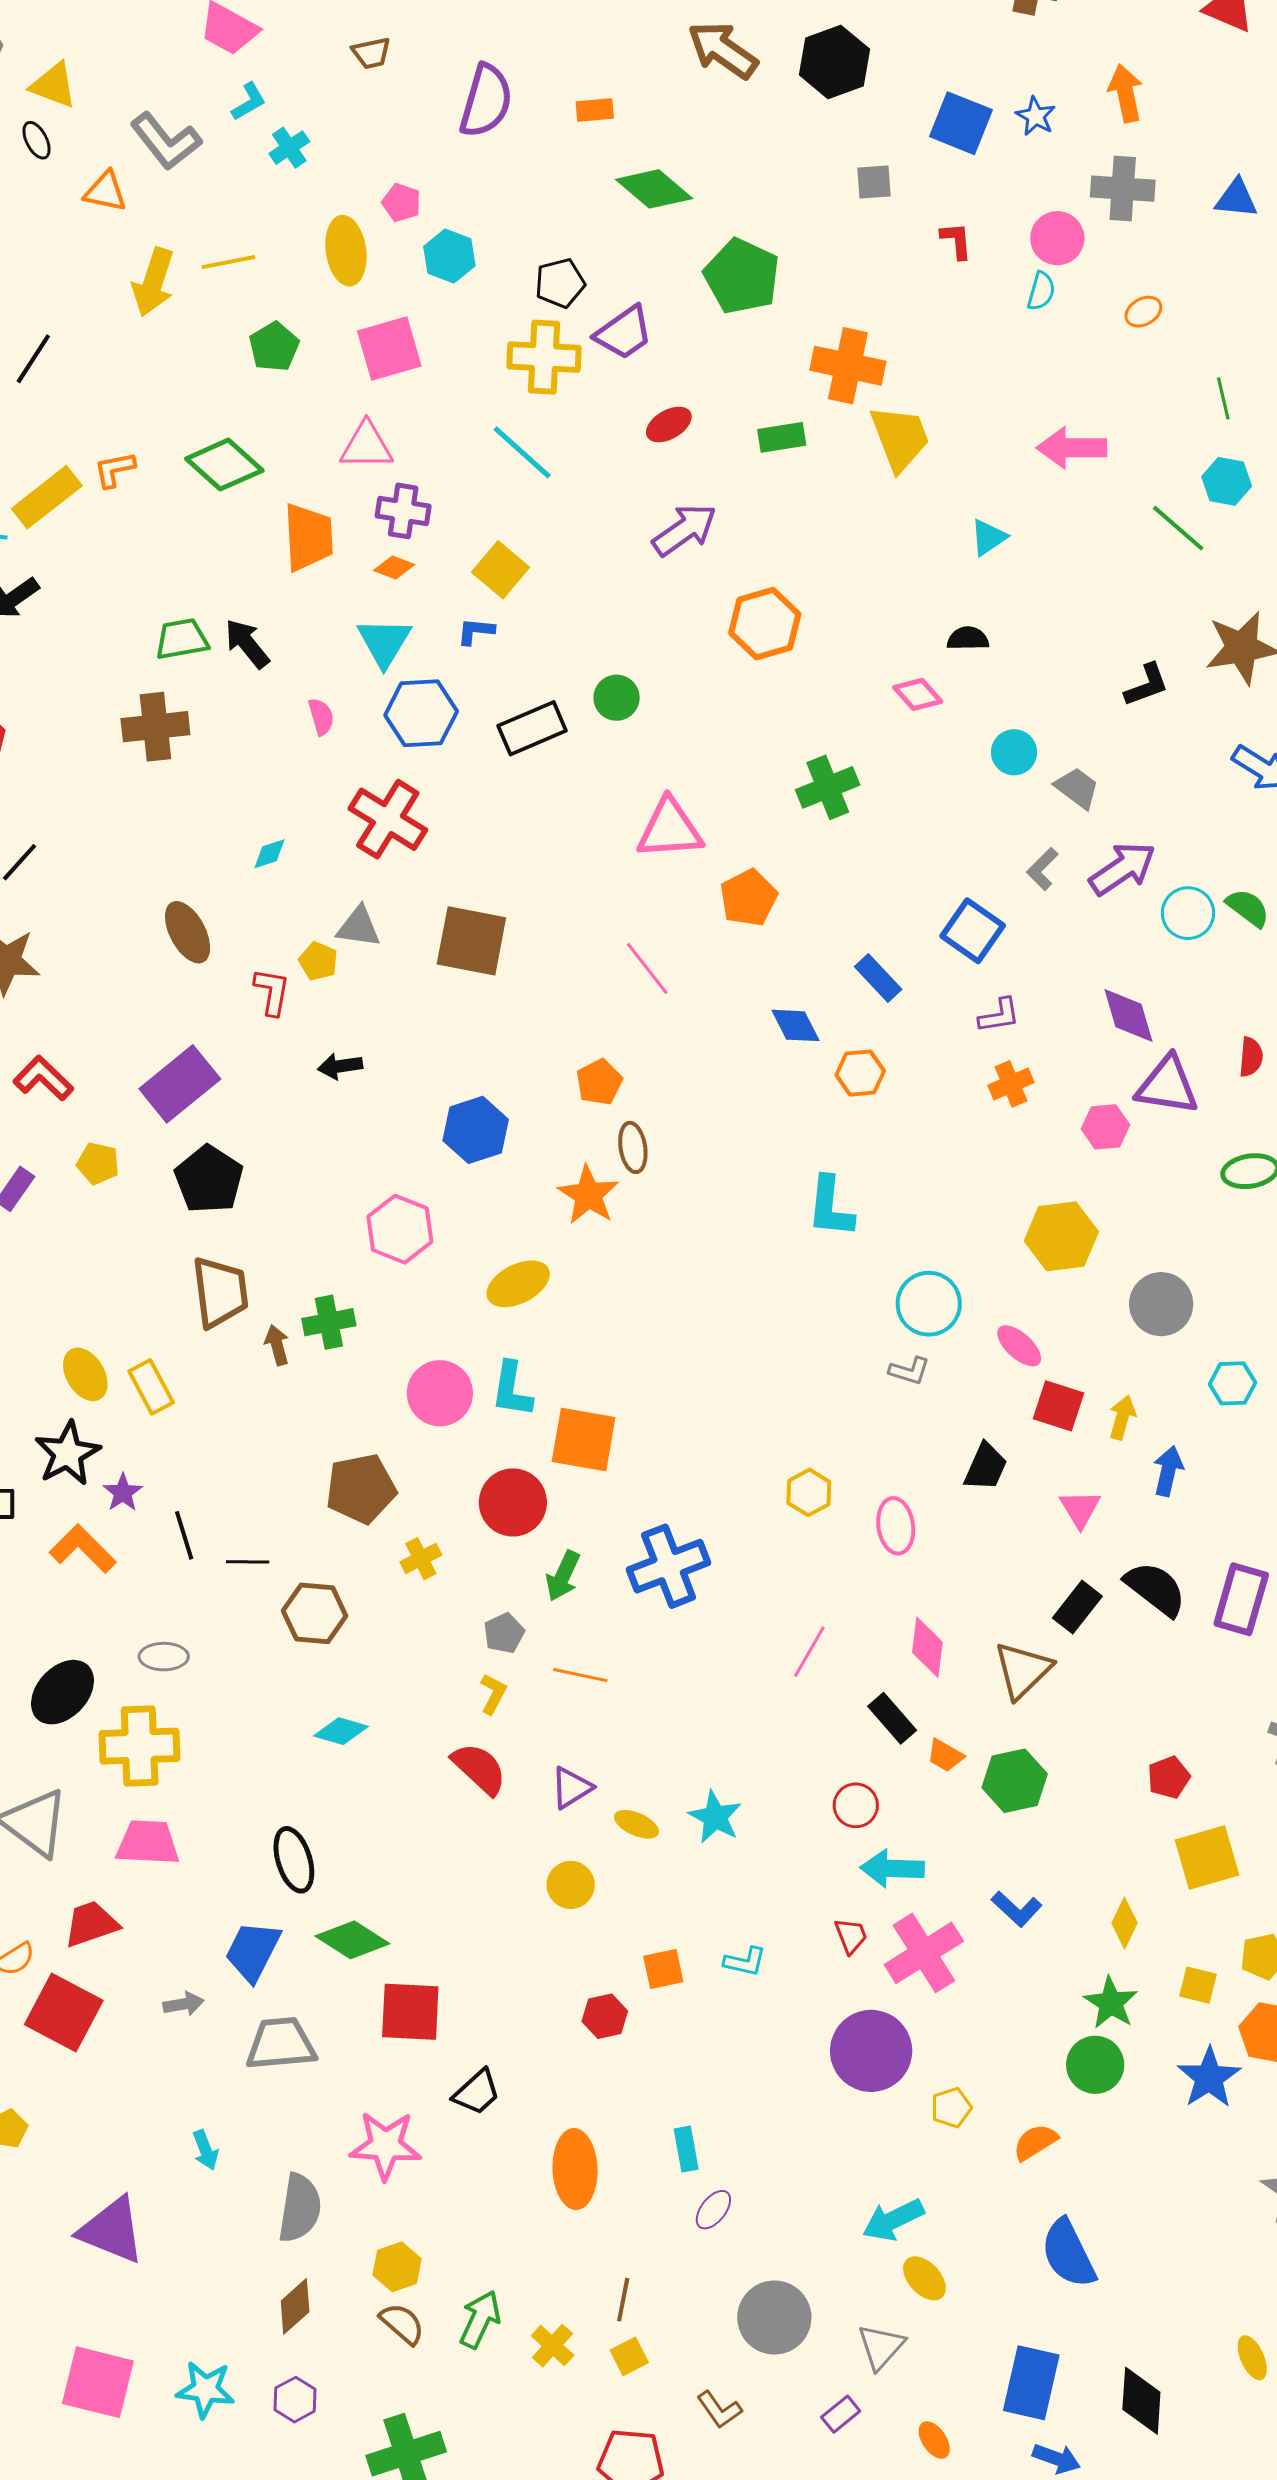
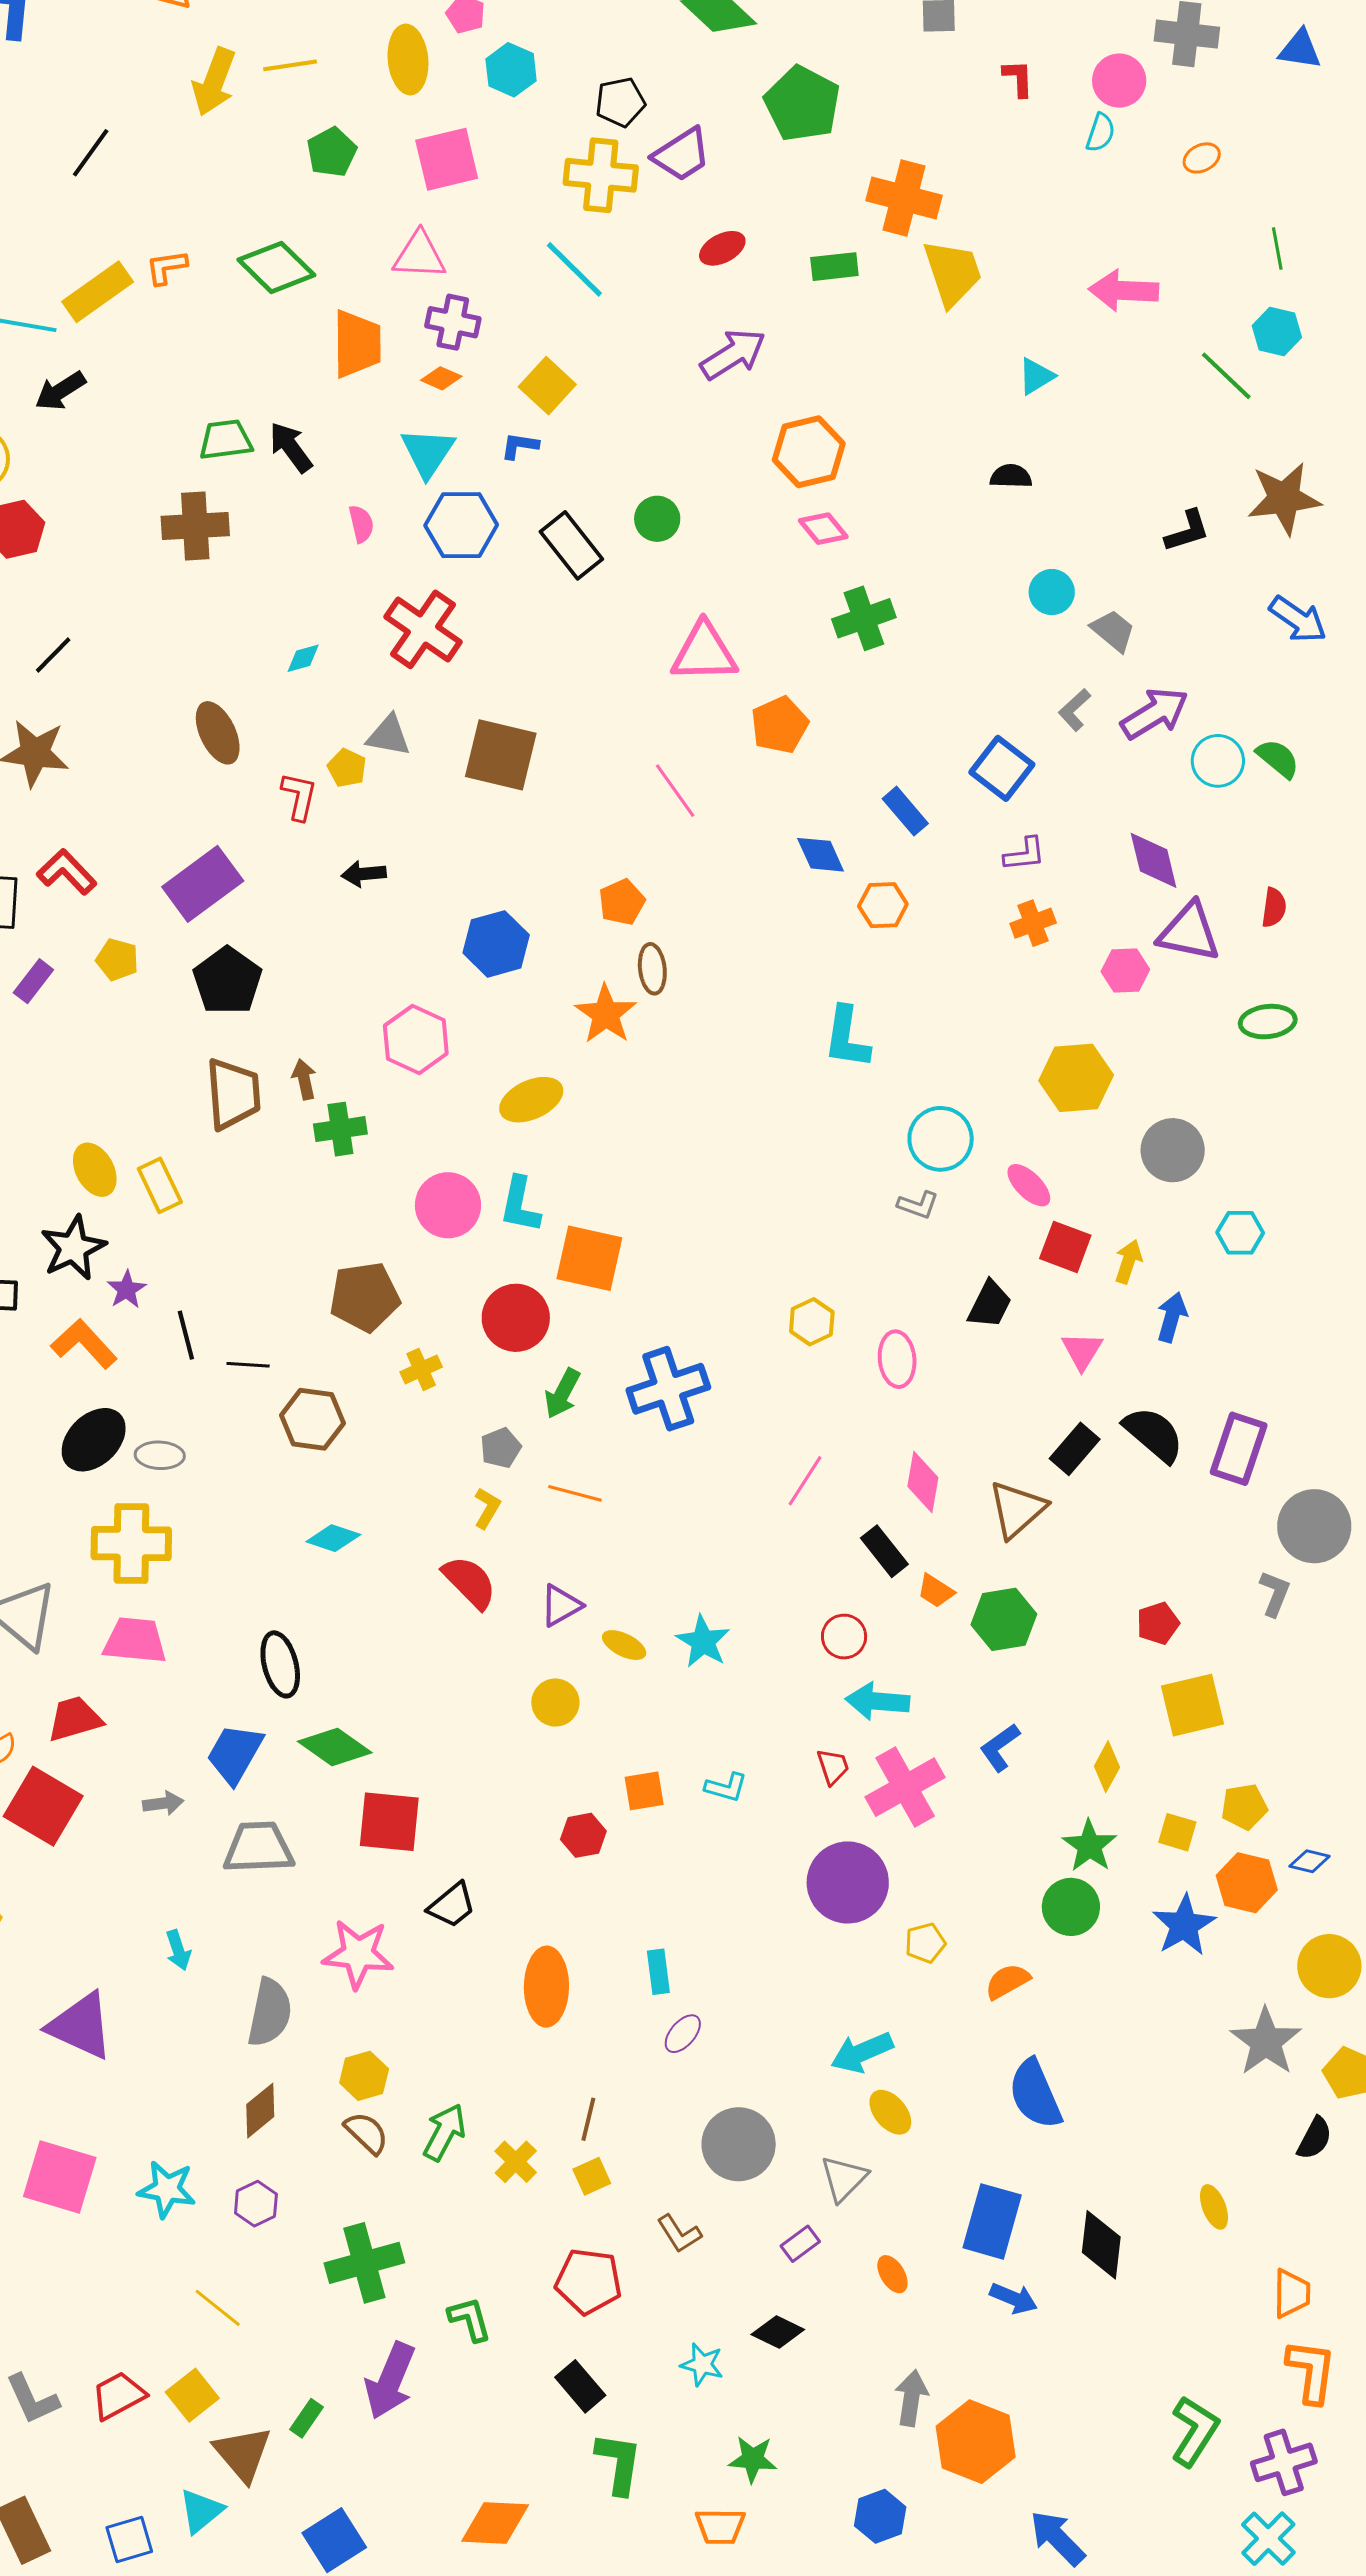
pink diamond: (918, 694) -> (823, 529), moved
black rectangle: (532, 728) -> (571, 545), turned 72
brown arrow: (277, 1345) -> (304, 1079), moved
black ellipse: (62, 1692) -> (94, 1440), moved
blue L-shape: (1017, 1909) -> (1000, 1747), turned 99

